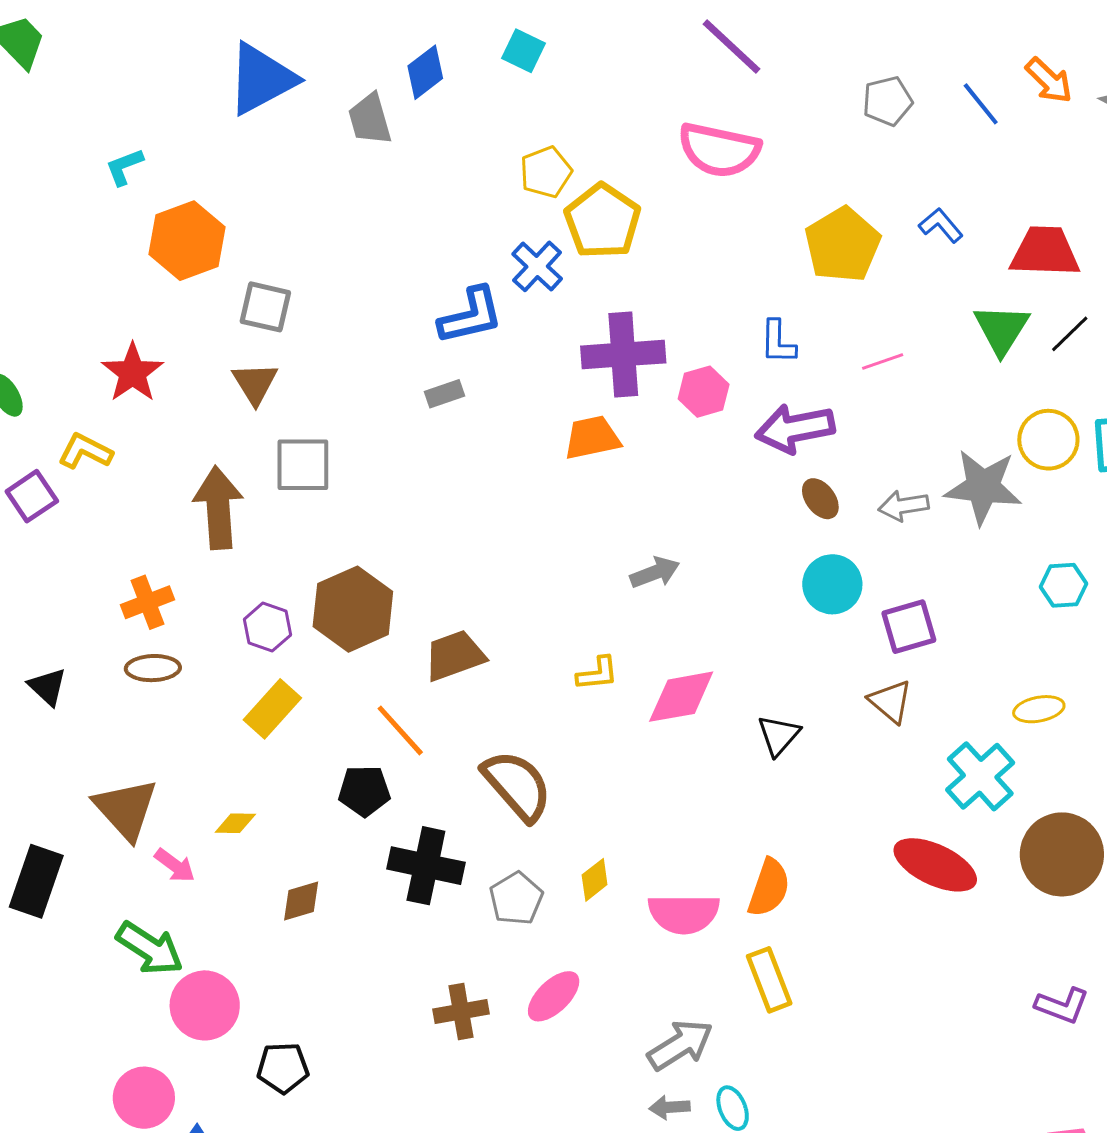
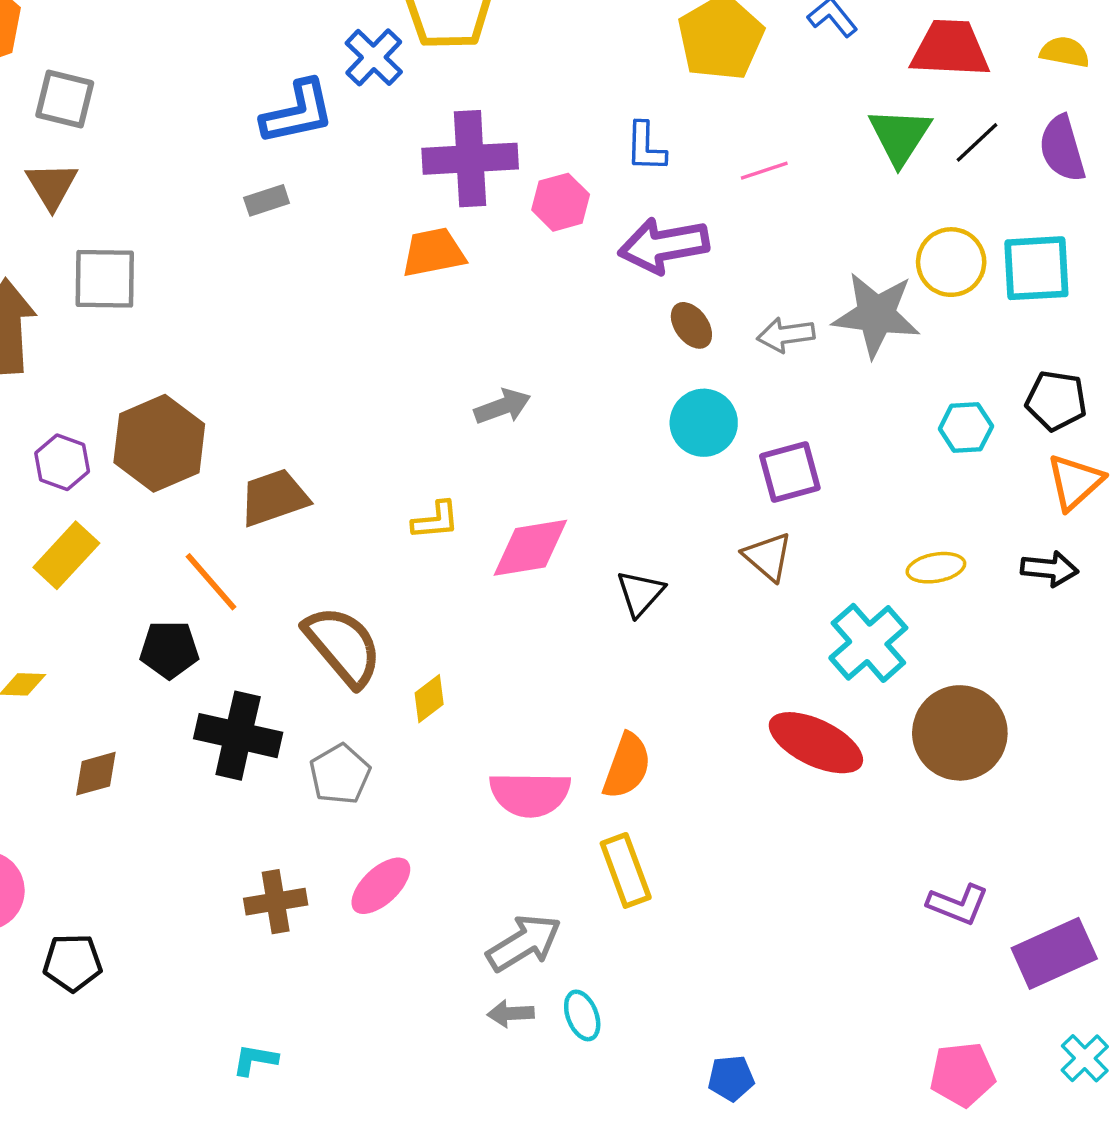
yellow diamond: (595, 880) -> (429, 699), moved

